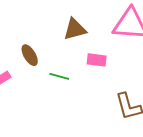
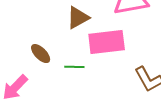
pink rectangle: (97, 60) -> (107, 42), size x1.8

